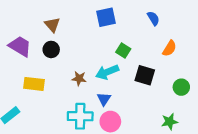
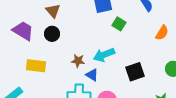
green square: (123, 51) -> (119, 24), moved
black square: (145, 75) -> (135, 72), moved, turned -36
blue triangle: (104, 99) -> (92, 75), moved, turned -32

